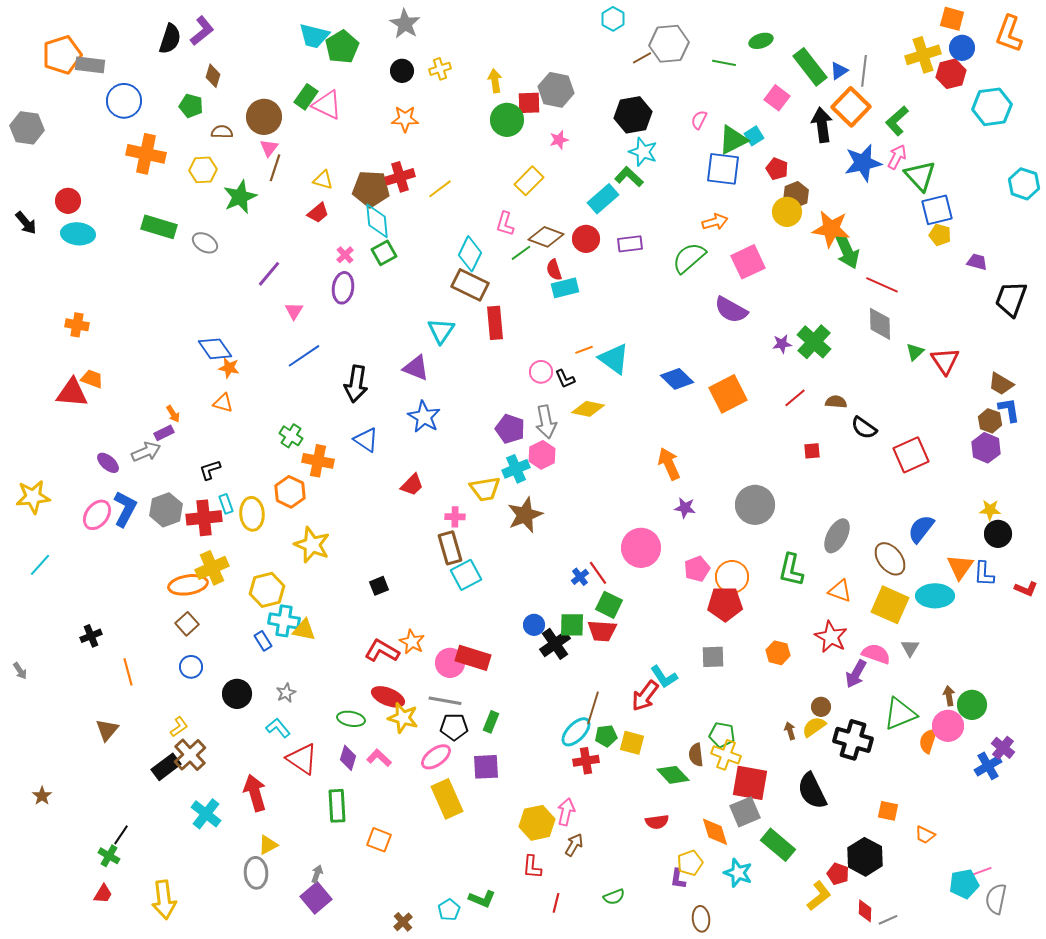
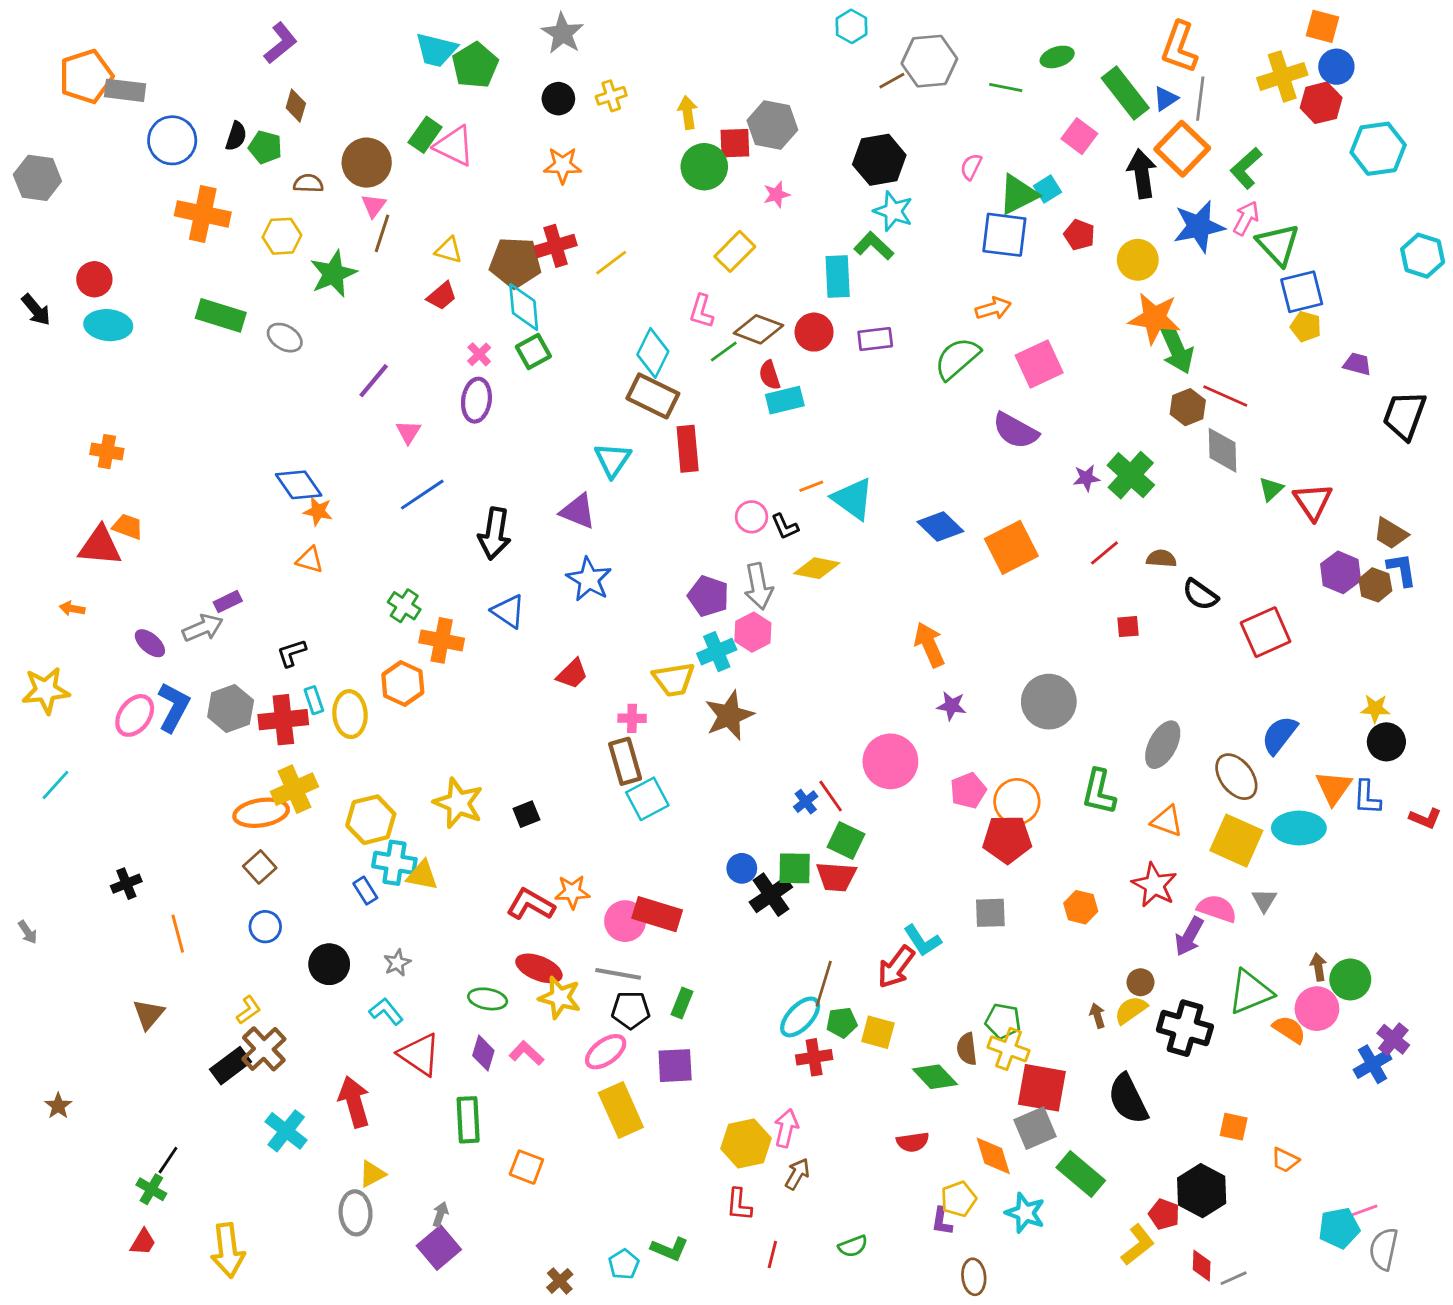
orange L-shape: (1009, 34) -> (1179, 47), moved
black semicircle: (170, 39) -> (236, 136), moved, size x0.7
brown hexagon: (796, 195) -> (1188, 407), moved
cyan rectangle: (603, 199) -> (838, 276), turned -52
yellow circle: (787, 212) -> (1138, 260), moved
orange arrow: (173, 414) -> (72, 609), moved, turned 132
purple hexagon: (986, 448) -> (1341, 572), moved
yellow star: (312, 545) -> (458, 803), moved
orange star: (412, 642) -> (572, 892), turned -30
orange semicircle: (928, 741) -> (1289, 1029), turned 105

